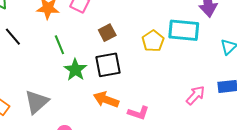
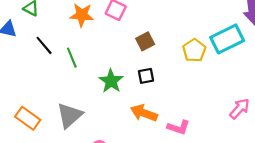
cyan rectangle: (184, 30) -> (227, 39), turned -32
green line: (59, 45) -> (72, 58), moved
black square: (108, 65) -> (146, 76), size x0.6

